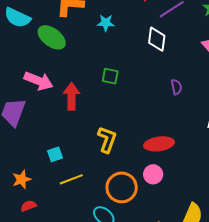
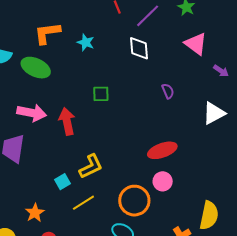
cyan star: (106, 23) -> (86, 42), turned 30
yellow L-shape: (107, 140) -> (91, 166), moved, turned 56

